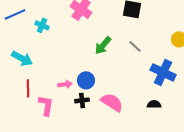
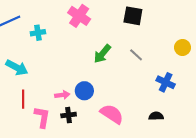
cyan cross: (42, 25) -> (38, 33), turned -32
blue cross: (163, 72) -> (166, 82), size x0.7
black cross: (82, 100) -> (69, 115), moved

